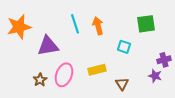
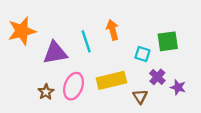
cyan line: (75, 24) -> (86, 41), moved
green square: (146, 24) -> (168, 41), moved
purple cross: (164, 60) -> (157, 77), moved, turned -32
yellow rectangle: (97, 70) -> (111, 80), size x1.4

